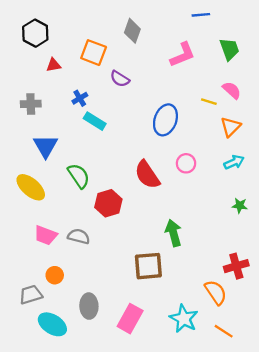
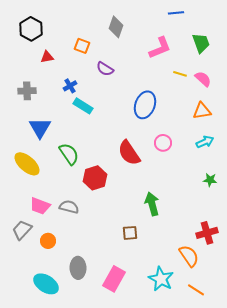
orange square: (94, 53) -> (82, 46), size x0.7
yellow line: (209, 102) -> (180, 74), moved
orange triangle: (231, 127) -> (202, 111), turned 36
brown square: (148, 266) -> (130, 233), size x0.6
gray trapezoid: (31, 295) -> (22, 230), moved, turned -30

